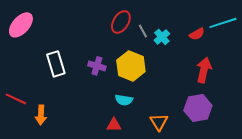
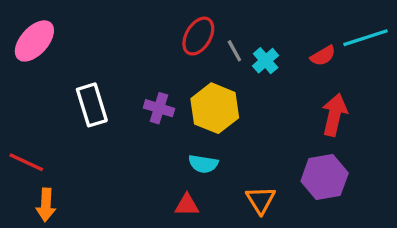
orange arrow: (41, 115) -> (46, 205), moved

